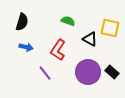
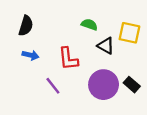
green semicircle: (68, 21) -> (89, 25), moved
red L-shape: (58, 50) -> (68, 59), turned -40

